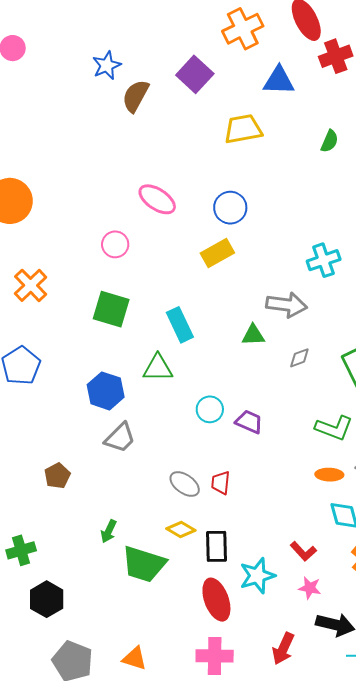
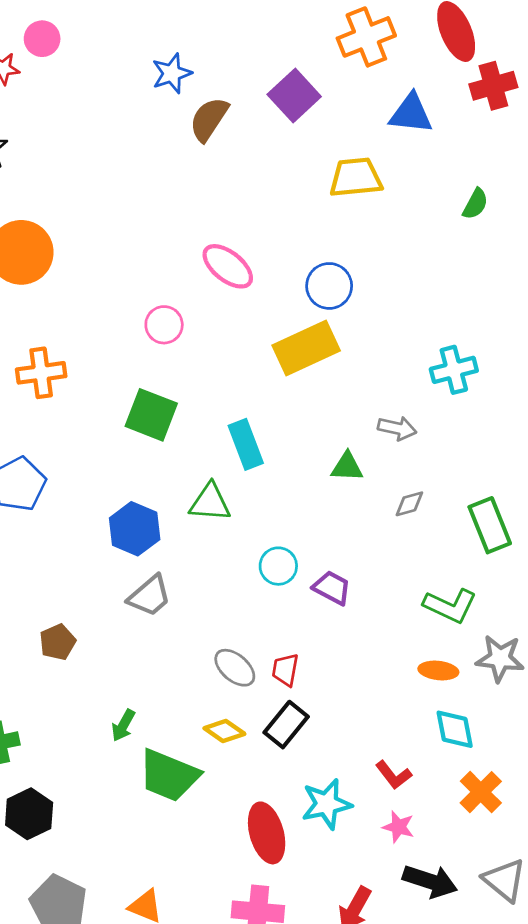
yellow rectangle: (217, 253) -> (306, 348), size x1.4
orange cross: (31, 285) -> (41, 373), turned 32
gray arrow: (286, 305) -> (397, 428), size x0.7
black rectangle: (216, 546) -> (286, 725), moved, turned 36

